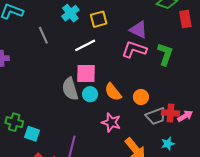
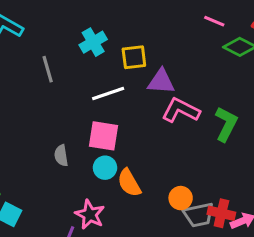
purple triangle: (138, 30) -> (161, 82), moved, turned -30
gray semicircle: (70, 89) -> (61, 155), moved, size x0.6
orange semicircle: (113, 92) -> (129, 183), moved
orange circle: (141, 97) -> (181, 198), moved
pink star: (111, 122) -> (90, 215), moved

